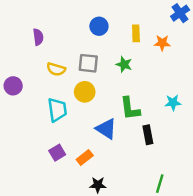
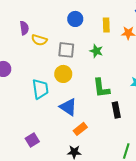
yellow semicircle: (56, 69) -> (39, 40), moved
blue triangle: (106, 129) -> (68, 107), moved
purple square: (57, 153) -> (32, 140), moved
orange rectangle: (85, 157) -> (80, 129), moved

